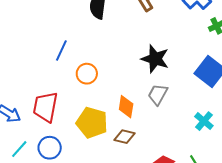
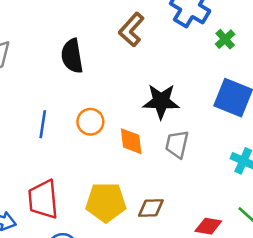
orange circle: (87, 74) -> (90, 122), moved
orange diamond: (126, 107) -> (131, 141), moved

